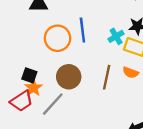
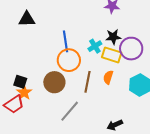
orange circle: (58, 38) -> (69, 60), moved
orange semicircle: (131, 72) -> (108, 77), turned 88
gray line: (53, 104) -> (70, 111), moved

